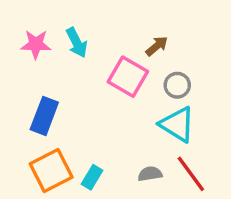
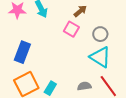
brown arrow: (157, 46) -> (80, 11), moved
pink square: (128, 77) -> (71, 29), size x0.7

